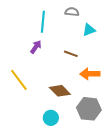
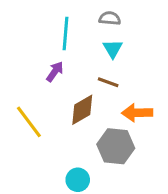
cyan triangle: (89, 30) -> (113, 49), moved, turned -40
brown diamond: (60, 91) -> (82, 110), moved, turned -75
gray hexagon: (89, 109) -> (116, 146), moved

